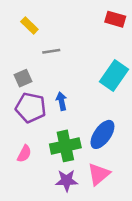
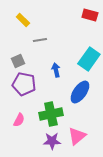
blue arrow: (61, 101) -> (56, 70), moved
blue ellipse: (102, 134) -> (80, 92), moved

